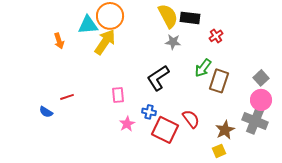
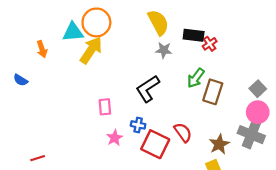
black rectangle: (190, 18) -> (194, 35), moved
red line: (67, 97) -> (38, 158), moved
blue semicircle: (46, 112) -> (21, 80), moved

